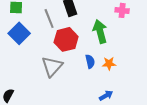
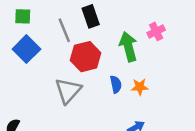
pink cross: (122, 10) -> (156, 31), moved, turned -32

